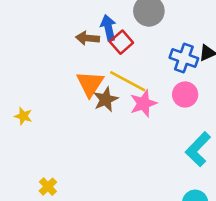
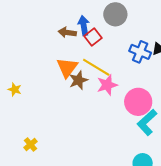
pink circle: (185, 94) -> (138, 102), moved, size x1.4

